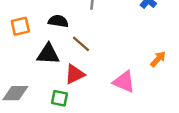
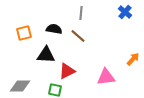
brown line: (81, 44) -> (78, 36), moved
pink triangle: (124, 82) -> (106, 77), turned -30

